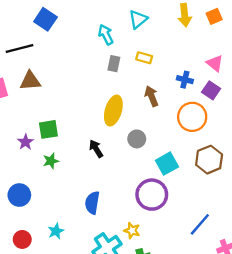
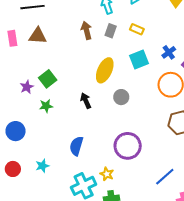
blue cross: (185, 80) -> (169, 52), turned 32
brown arrow: (152, 96) -> (86, 30), moved
green square: (48, 129) -> (48, 79), turned -36
cyan square: (167, 164) -> (139, 60), moved

